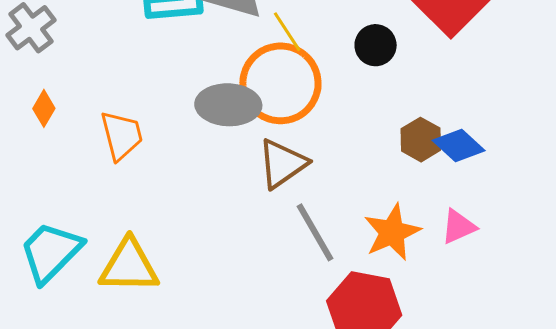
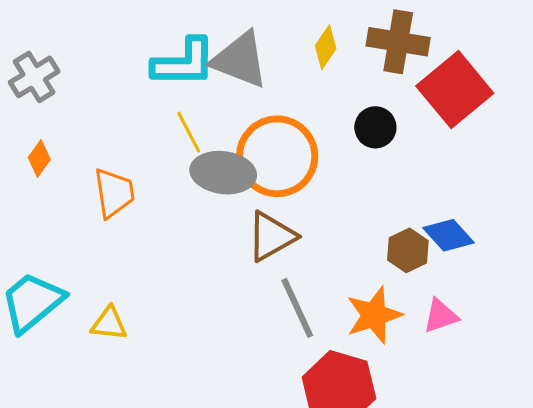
yellow line: (287, 32) -> (189, 132), moved
brown hexagon: (421, 140) -> (408, 250), moved
yellow triangle: (129, 266) -> (109, 324), size x0.6

